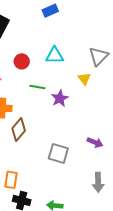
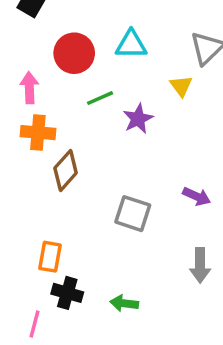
red circle: (22, 61) -> (74, 53), size x1.5
green line: (37, 87) -> (100, 98), turned -35

